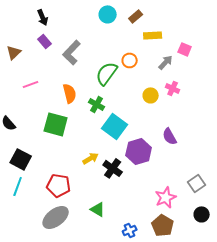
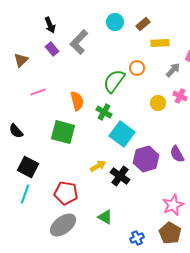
gray L-shape: (72, 52) -> (79, 42), moved
purple semicircle: (170, 136) -> (177, 154), moved

